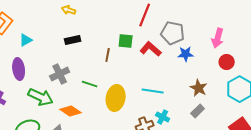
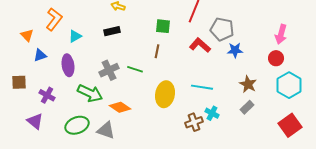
pink arrow: (218, 38) -> (281, 34), moved
black rectangle: (73, 40) -> (112, 31), moved
green square: (126, 41) -> (163, 26), moved
green line: (90, 84) -> (135, 69), moved

